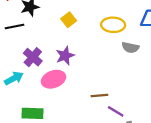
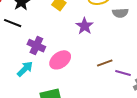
black line: (15, 26) -> (13, 23), turned 48
purple star: (65, 56) -> (84, 26), moved

